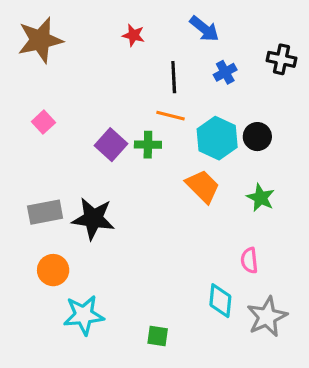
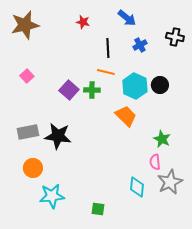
green star: (261, 198) -> (162, 139), moved
gray star: (267, 317) -> (170, 182), moved

